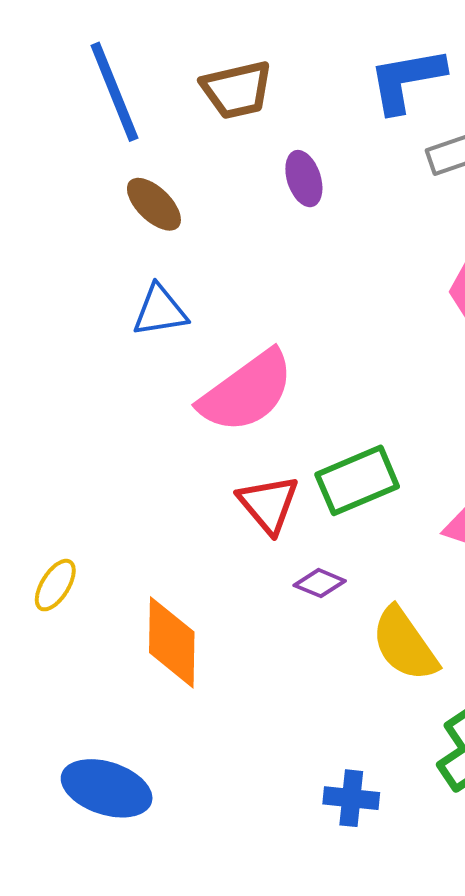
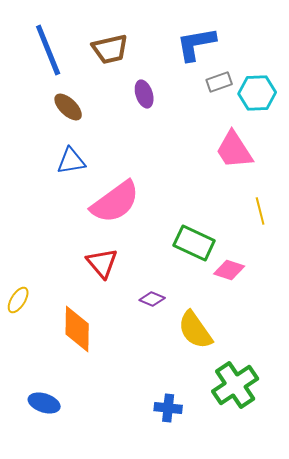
green rectangle: (357, 480) -> (194, 243), moved, turned 48
red triangle: (268, 504) -> (102, 263), moved
blue ellipse: (107, 788) -> (44, 403), size x0.7

